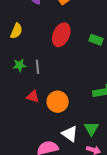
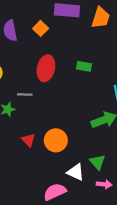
gray line: (37, 67) -> (25, 95), moved, turned -72
red triangle: (33, 97) -> (28, 140), turned 40

